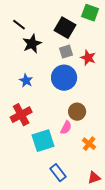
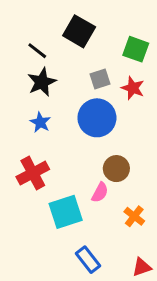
green square: (90, 13) -> (136, 49), moved
black line: (19, 25) -> (37, 51), moved
black square: (65, 28) -> (79, 31), moved
black star: (32, 44) -> (42, 82), moved

